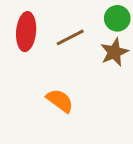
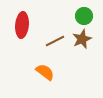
brown line: (70, 37) -> (55, 41), moved

